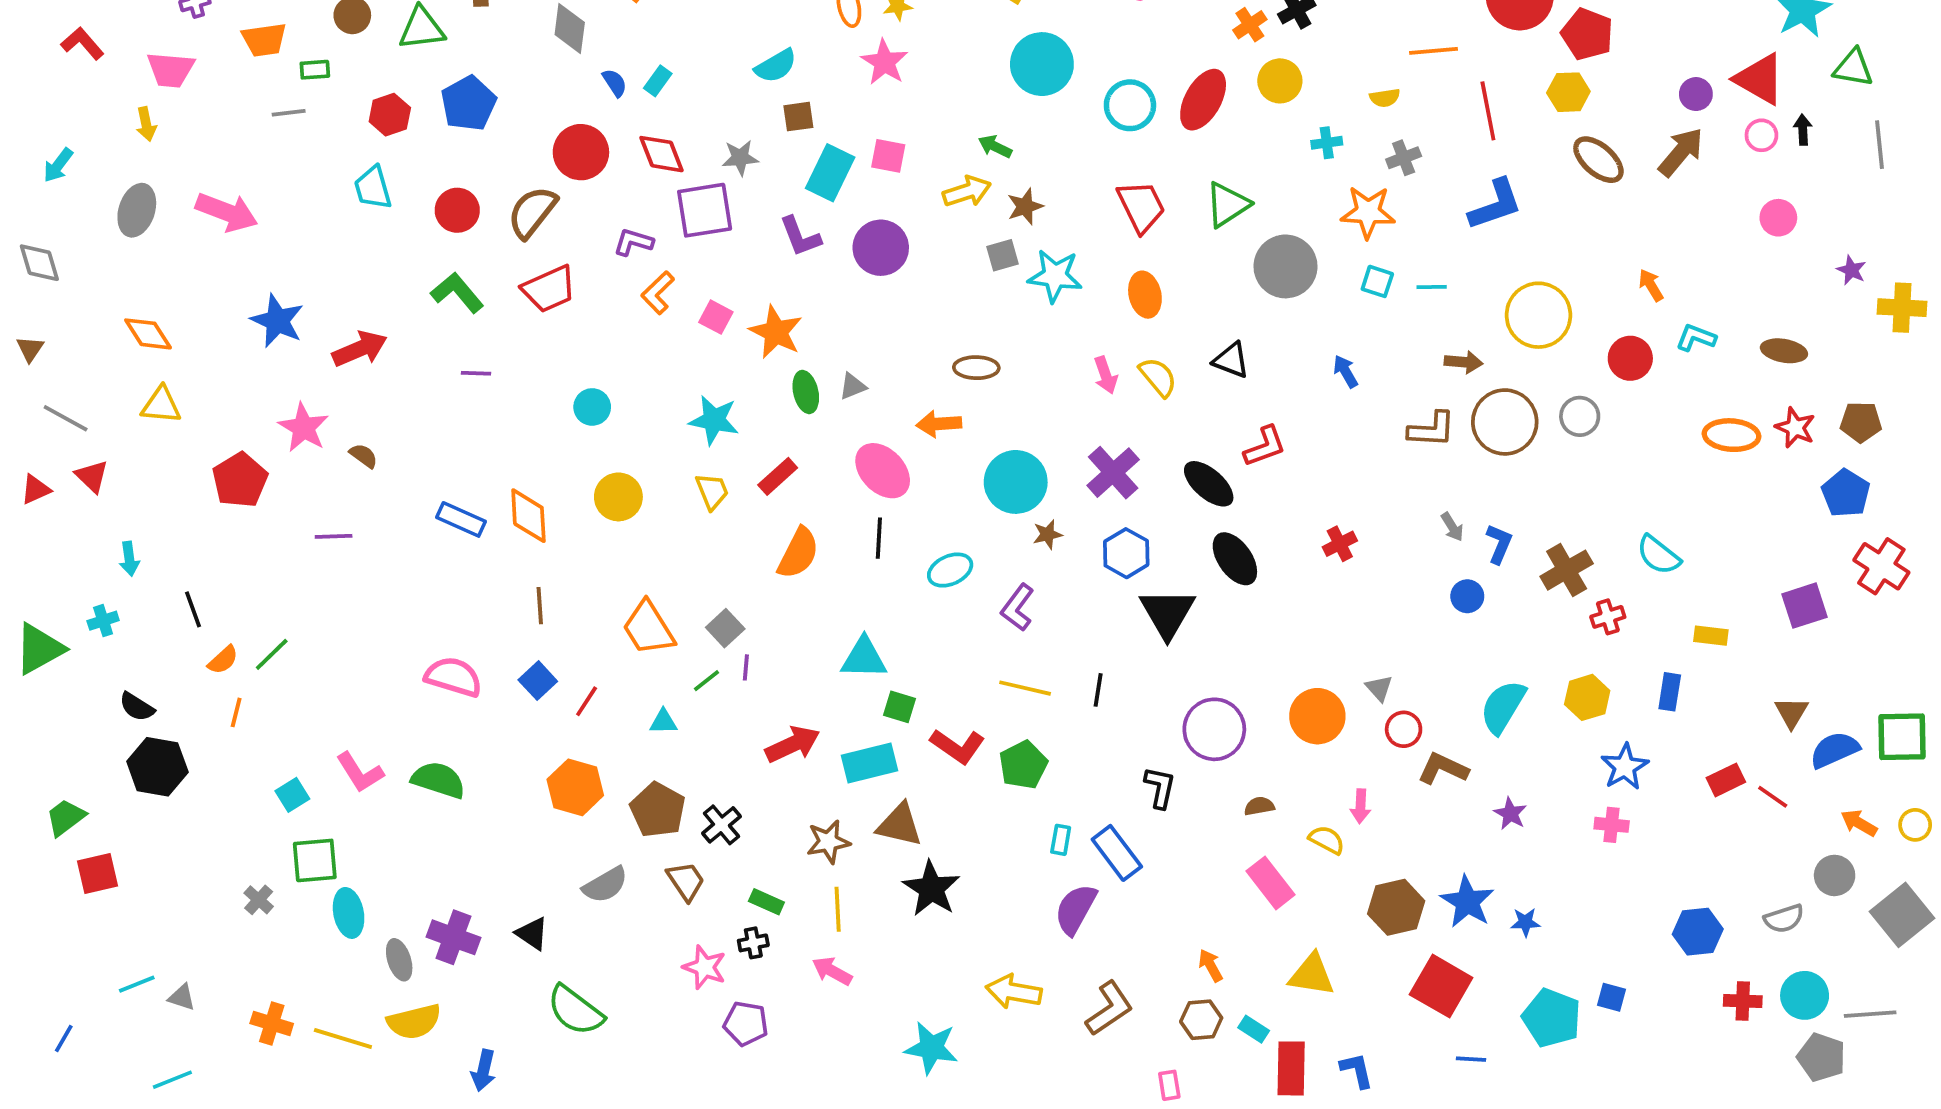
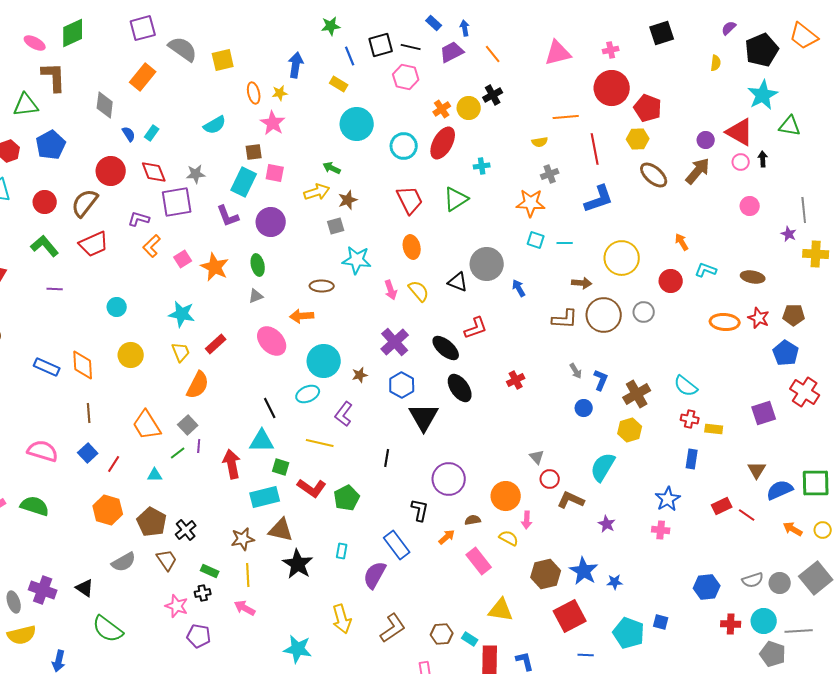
orange cross: (1250, 25) -> (442, 109), moved
yellow circle: (1280, 81) -> (469, 108), moved
brown square: (798, 117) -> (254, 152), moved
cyan cross: (1327, 143) -> (482, 166), moved
gray line: (1880, 145) -> (804, 210), moved
gray circle: (1286, 266) -> (487, 264), moved
cyan star: (1055, 276) -> (357, 260), moved
pink square: (716, 317) -> (183, 259), turned 30
green ellipse: (806, 392) -> (258, 265), moved
cyan circle: (1016, 482) -> (324, 361), moved
black line: (879, 538) -> (270, 408), moved, turned -30
orange semicircle: (798, 553) -> (198, 385), moved
red cross: (1608, 617) -> (690, 419), moved, turned 30
yellow line: (1025, 688) -> (320, 443), moved
yellow hexagon: (1587, 697) -> (630, 430), moved
orange circle: (1317, 716) -> (506, 496), moved
red arrow: (793, 744) -> (232, 464), moved, turned -76
cyan rectangle: (1061, 840) -> (342, 551), moved
gray circle: (1835, 875) -> (780, 583), moved
orange arrow: (1211, 965) -> (447, 537), moved, turned 78
red square: (1441, 986) -> (570, 616), turned 32
yellow arrow: (1014, 992) -> (342, 619), turned -116

